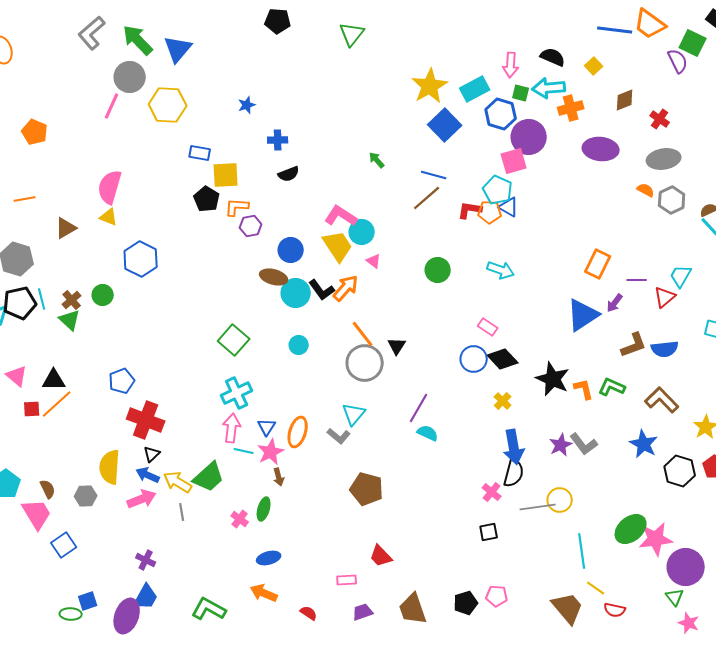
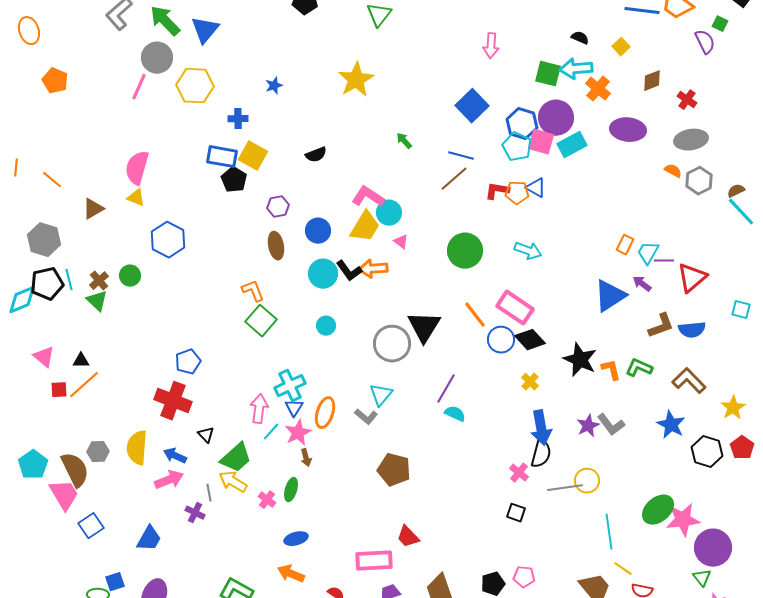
green square: (693, 43) -> (720, 24), size x0.6
black semicircle: (553, 57) -> (580, 38), size x0.7
pink arrow: (511, 65) -> (491, 46), moved
yellow star: (430, 86) -> (356, 80), moved
cyan rectangle: (475, 89) -> (572, 145), moved
green square: (521, 93) -> (548, 74), size x1.5
orange cross: (571, 108) -> (598, 89), turned -35
blue hexagon: (501, 114) -> (522, 124), moved
orange pentagon: (35, 132) -> (55, 81), moved
blue cross: (278, 140) -> (238, 119), moved
blue rectangle: (200, 153) -> (222, 157), moved, size x1.4
pink square: (514, 161) -> (541, 142), turned 32
yellow square: (226, 175) -> (253, 156), turned 32
cyan pentagon: (498, 190) -> (517, 147), moved
orange line: (25, 199) -> (52, 180), turned 50
orange L-shape: (237, 207) -> (253, 291), moved, turned 65
yellow trapezoid: (338, 246) -> (365, 227), turned 64
orange rectangle: (598, 264) -> (625, 245), size x0.7
green circle: (438, 270) -> (465, 251), size x1.4
cyan trapezoid: (681, 276) -> (648, 253), moved
brown ellipse: (274, 277) -> (276, 246), moved, turned 64
orange arrow: (346, 288) -> (373, 269), turned -136
red triangle: (665, 297) -> (692, 278), size x1.4
purple arrow: (615, 303) -> (642, 284), turned 90
pink rectangle: (488, 327) -> (515, 308), size x1.8
orange line: (363, 334) -> (475, 315), moved
black triangle: (397, 346) -> (424, 327), size x1.8
black triangle: (54, 380) -> (81, 361), size x0.7
blue pentagon: (122, 381) -> (188, 362), moved
cyan cross: (237, 393) -> (290, 386), moved
cyan line: (244, 451) -> (271, 432), turned -60
black triangle: (152, 454) -> (206, 435), moved, turned -30
yellow arrow: (178, 482) -> (233, 482), moved
brown semicircle: (48, 489) -> (75, 470), size x1.8
gray hexagon: (86, 496) -> (98, 452), moved
black square: (489, 532) -> (516, 513), turned 30
purple cross: (146, 560) -> (195, 513), moved
pink rectangle: (347, 580) -> (374, 561), size x1.8
blue trapezoid: (146, 597) -> (149, 539), moved

